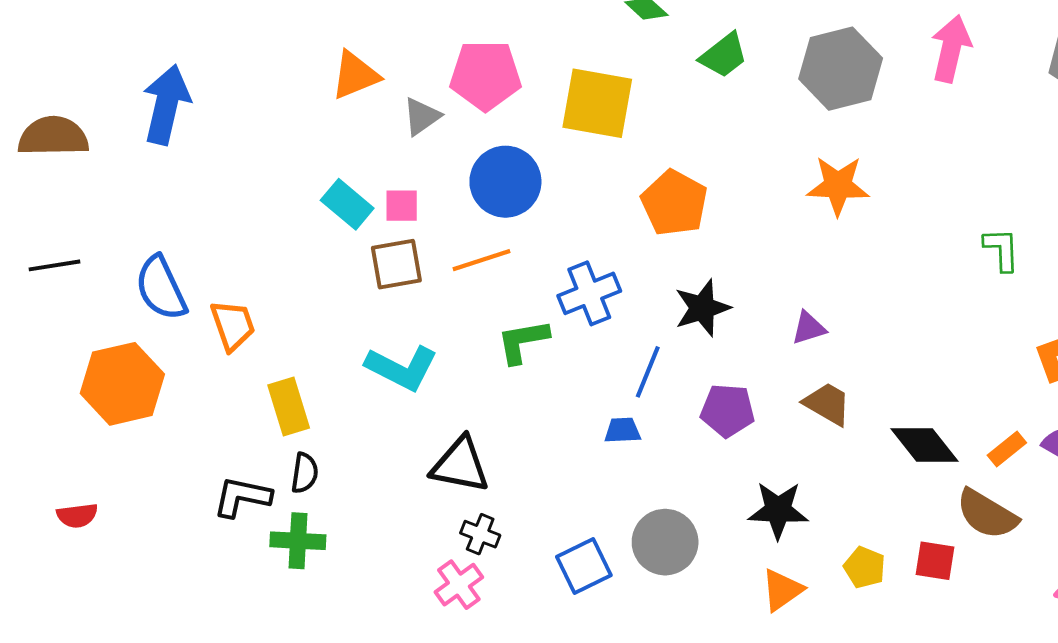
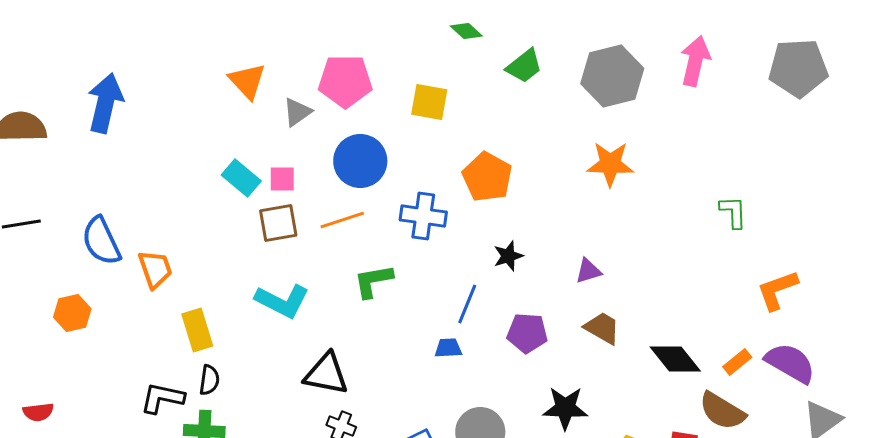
orange triangle: (355, 75) -> (247, 81), turned -51
yellow square: (597, 103) -> (429, 102), size x0.7
blue cross: (589, 293) -> (423, 216), moved, turned 30
black star: (702, 308) -> (508, 256), size x0.7
orange hexagon: (122, 384) -> (72, 313), size x0.6

